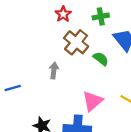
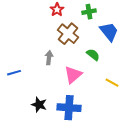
green semicircle: (101, 59) -> (93, 55), moved
pink triangle: (93, 101) -> (73, 75), moved

